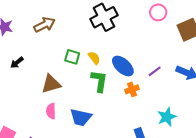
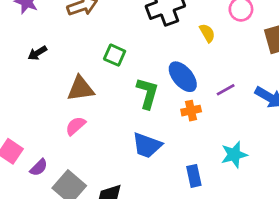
yellow semicircle: (94, 58) -> (207, 33), moved
pink semicircle: (51, 111) -> (76, 126), turned 42
blue trapezoid: (81, 117) -> (147, 145), moved

